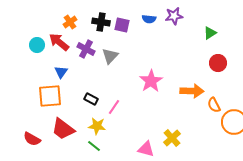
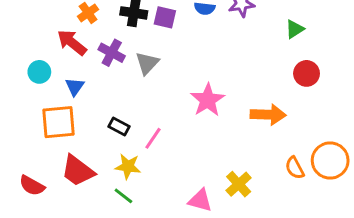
cyan circle: (37, 45) -> (39, 72), moved
orange semicircle: (214, 105) -> (295, 168), moved

